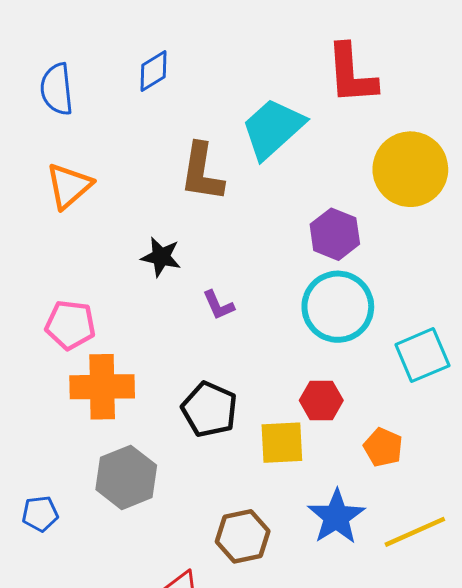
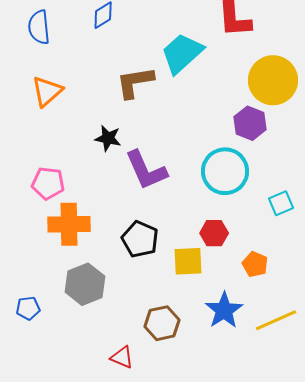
brown L-shape: (202, 172) -> (135, 82), turned 72
purple hexagon: (335, 234) -> (250, 123), moved
purple L-shape: (218, 305) -> (146, 170), size x2.0
cyan square: (422, 355) -> (281, 203), size x0.7

